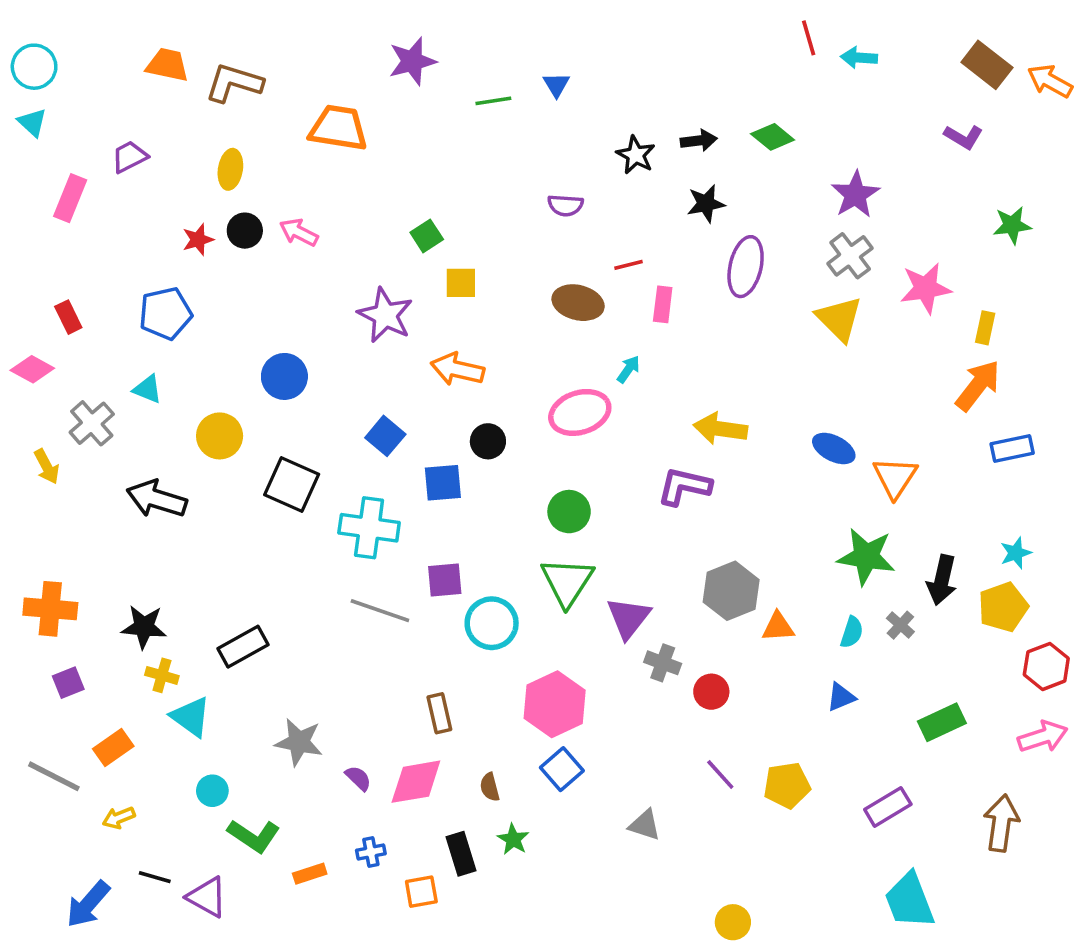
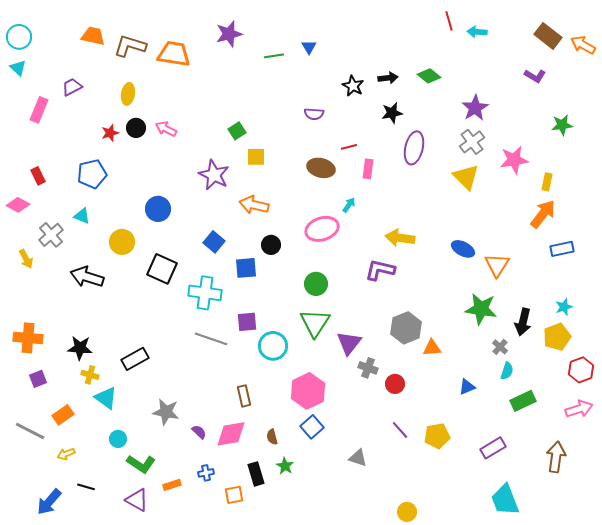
orange trapezoid: (338, 128) -> (174, 54), moved
cyan semicircle: (852, 632) -> (507, 371), moved
purple triangle: (207, 897) -> (137, 500), moved

